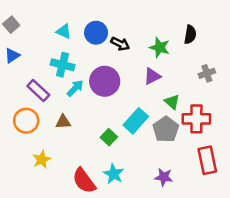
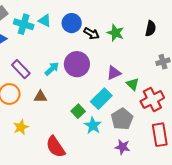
green star: (160, 47) -> (115, 33), moved
cyan cross: (63, 65) -> (24, 24), moved
purple triangle: (152, 76) -> (114, 73), moved
red cross: (196, 119) -> (152, 100), turned -30
gray pentagon: (166, 129) -> (122, 119), moved
cyan star: (114, 174) -> (93, 125), moved

